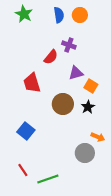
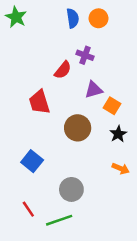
green star: (24, 14) -> (16, 17), moved
black star: (88, 107) -> (118, 134), moved
gray circle: (85, 153) -> (71, 189), moved

